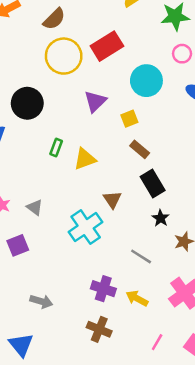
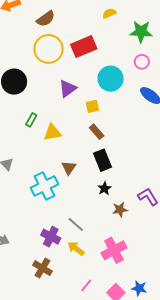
gray line: (141, 256) -> (76, 224), moved

